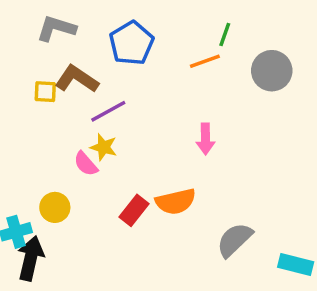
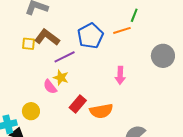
blue pentagon: (131, 43) -> (90, 36), moved
gray circle: (272, 71) -> (163, 56), moved
red rectangle: (134, 210) -> (78, 104), moved

